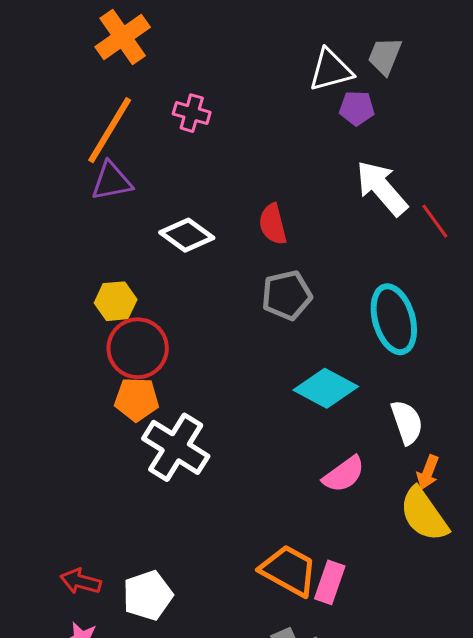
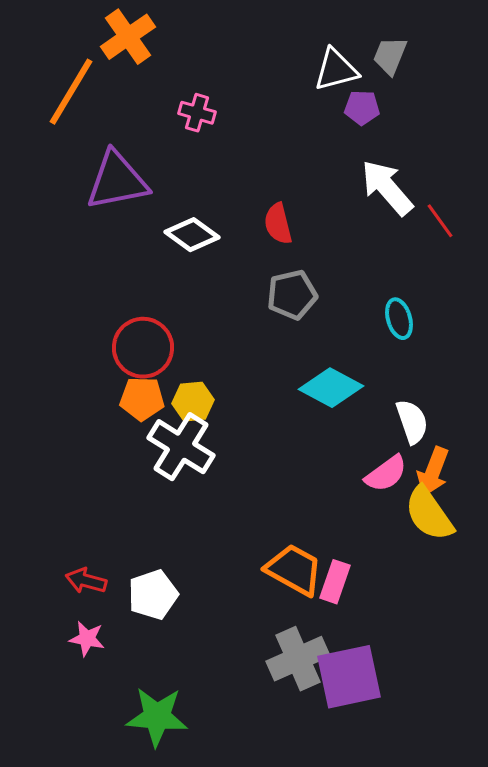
orange line: (110, 130) -> (71, 92), moved
purple triangle: (112, 181) -> (117, 181), size x1.5
yellow hexagon: (116, 301) -> (193, 402), moved
cyan ellipse: (394, 319) -> (399, 319), size x0.6
orange arrow: (428, 472) -> (433, 472), size x1.4
pink semicircle: (344, 474) -> (386, 474), moved

